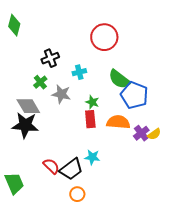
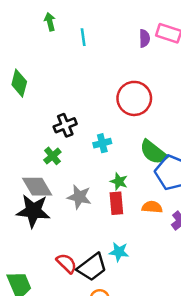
gray star: (61, 94) -> (79, 197), moved
orange semicircle: (118, 122) -> (152, 207), size x0.7

